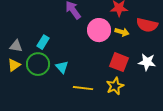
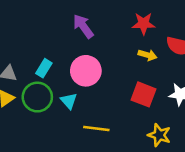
pink circle: (99, 30) -> (86, 71), moved
yellow star: (115, 86) -> (159, 135), moved, turned -30

